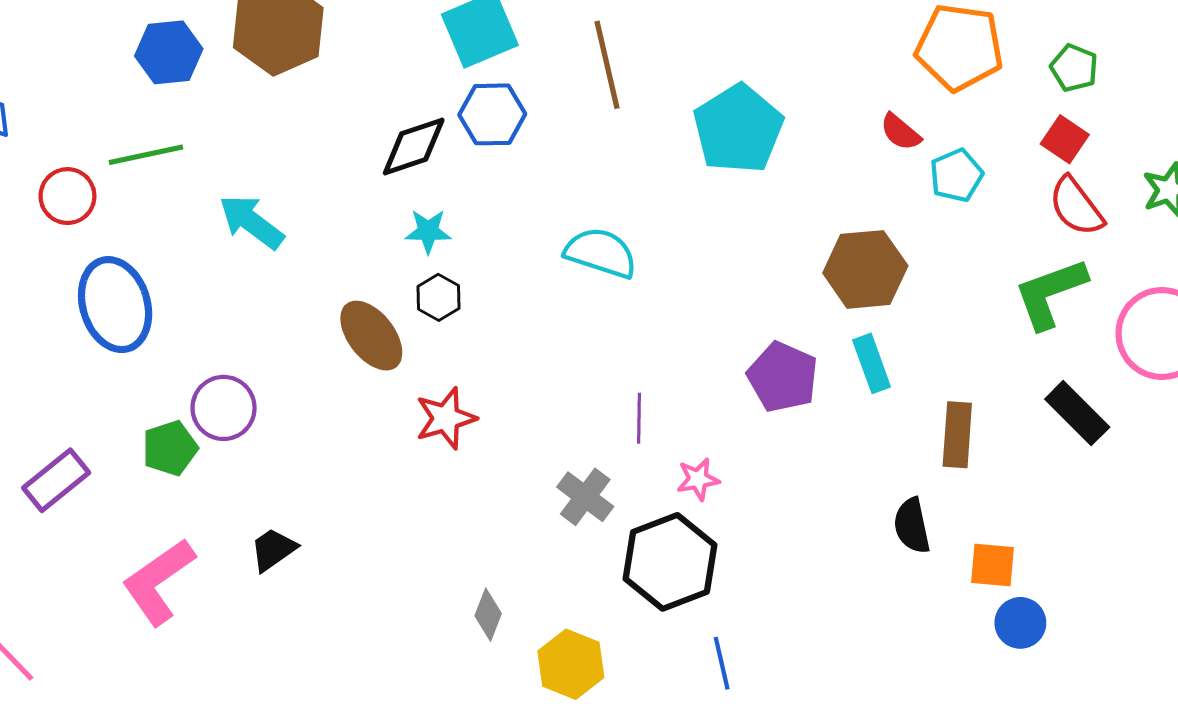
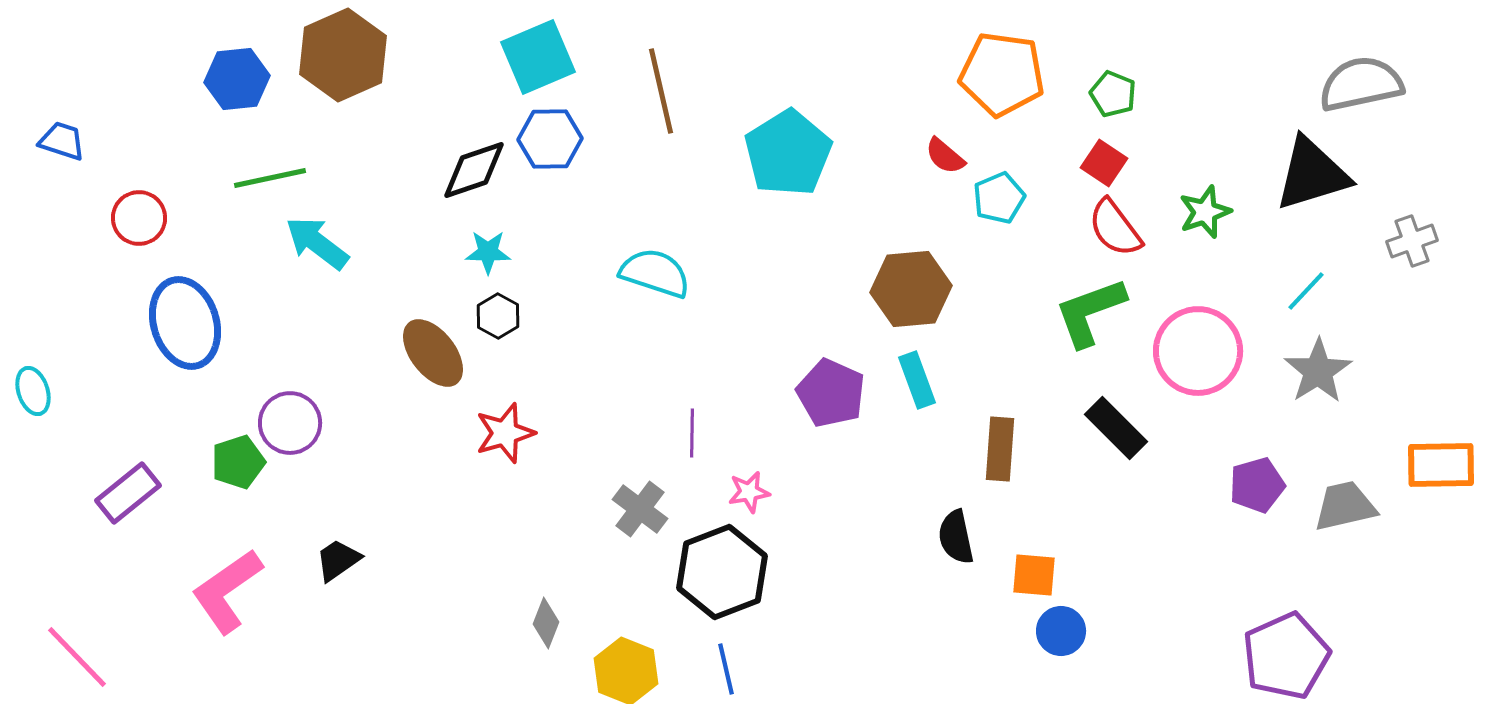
green line: (146, 155) -> (270, 178), moved
blue line: (722, 663) -> (726, 669), moved

